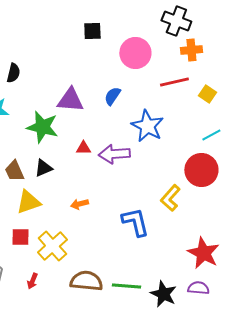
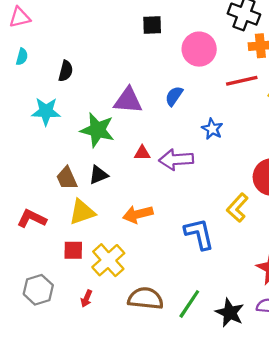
blue star: (147, 126) -> (212, 129), size x0.6
orange arrow: (79, 204) -> (138, 214), size x1.5
green line: (126, 286) -> (189, 304), turned -60

